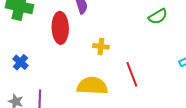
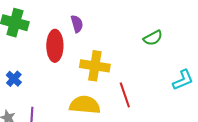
yellow cross: (101, 46) -> (95, 66), size x1.8

